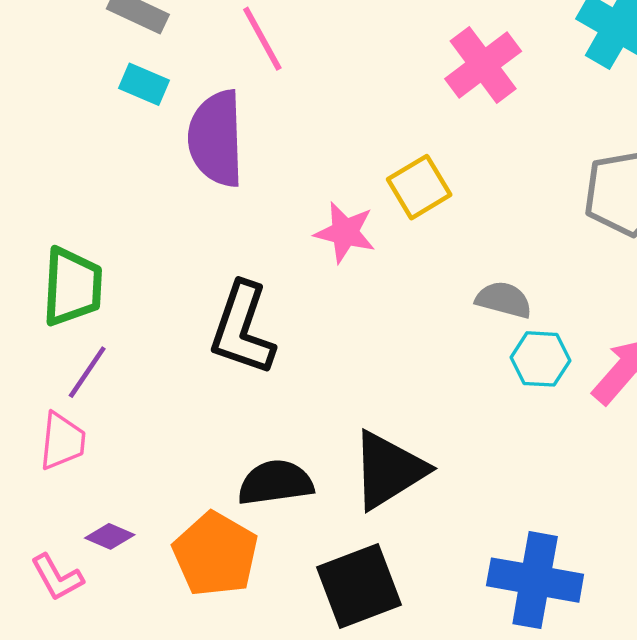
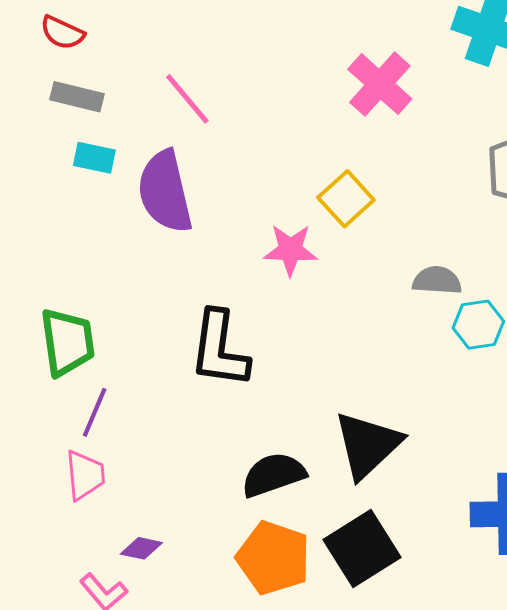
orange pentagon: (215, 554) -> (273, 558), moved

